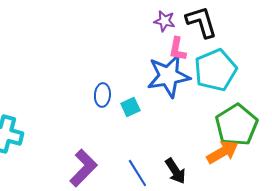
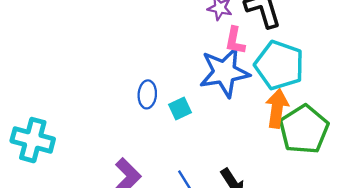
cyan pentagon: (215, 70) -> (279, 65), turned -30
orange arrow: (222, 152) -> (277, 108), moved, turned -52

